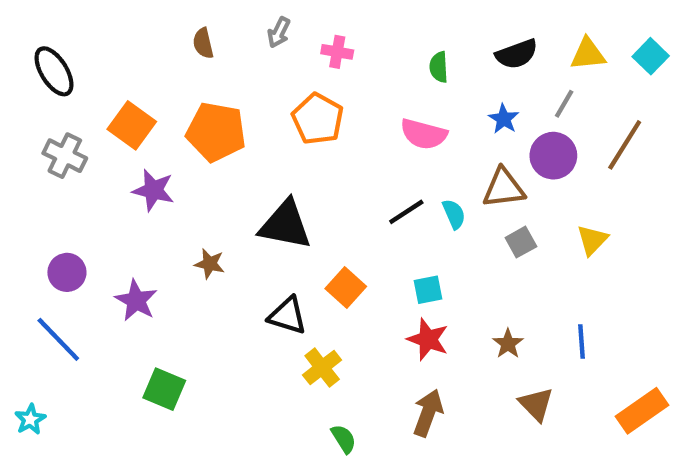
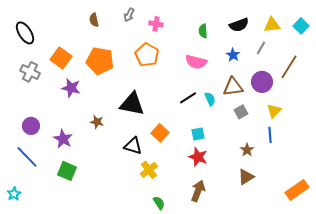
purple circle: (553, 156) -> (262, 82), moved
blue line: (581, 342) -> (270, 135), moved
brown star: (508, 344) -> (247, 150), moved
green square: (164, 389) -> (67, 171), moved
brown triangle: (536, 404) -> (246, 177), moved, turned 42

